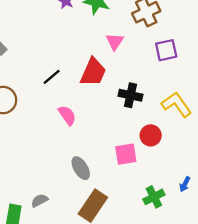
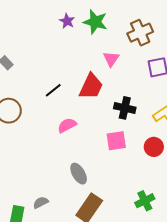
pink semicircle: (67, 115) -> (67, 125), turned -84
red circle: (151, 135) -> (154, 147), moved
pink square: (126, 154) -> (116, 141), moved

